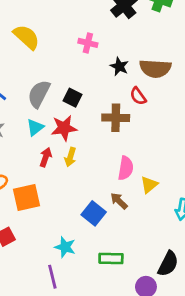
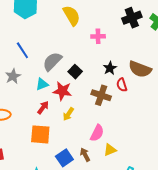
yellow semicircle: (26, 37) -> (72, 16), moved
pink cross: (88, 43) -> (98, 36), turned -32
black star: (119, 66) -> (110, 68), moved
yellow arrow: (70, 157) -> (68, 114), moved
orange square: (26, 197) -> (40, 134), moved

